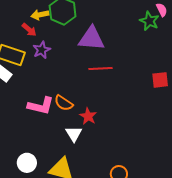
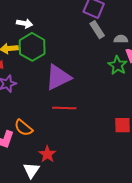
purple triangle: (91, 39) -> (58, 77), turned -36
orange semicircle: (64, 103) -> (23, 128), moved

